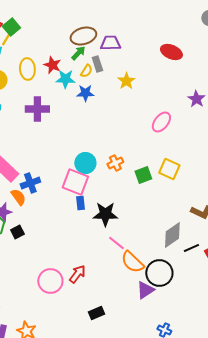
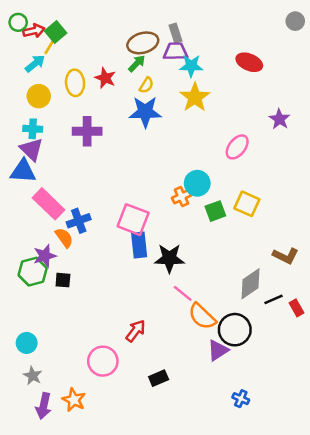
gray rectangle: (97, 64) -> (175, 33), moved
cyan star: (65, 79) -> (191, 66), moved
yellow star: (126, 81) -> (195, 97), size x1.4
blue star: (85, 93) -> (145, 112), size x1.5
cyan circle: (85, 163) -> (197, 183), moved
blue rectangle: (80, 203) -> (139, 245), size x1.5
black square: (17, 232) -> (63, 280), turned 32
pink circle: (50, 281) -> (103, 361), moved

